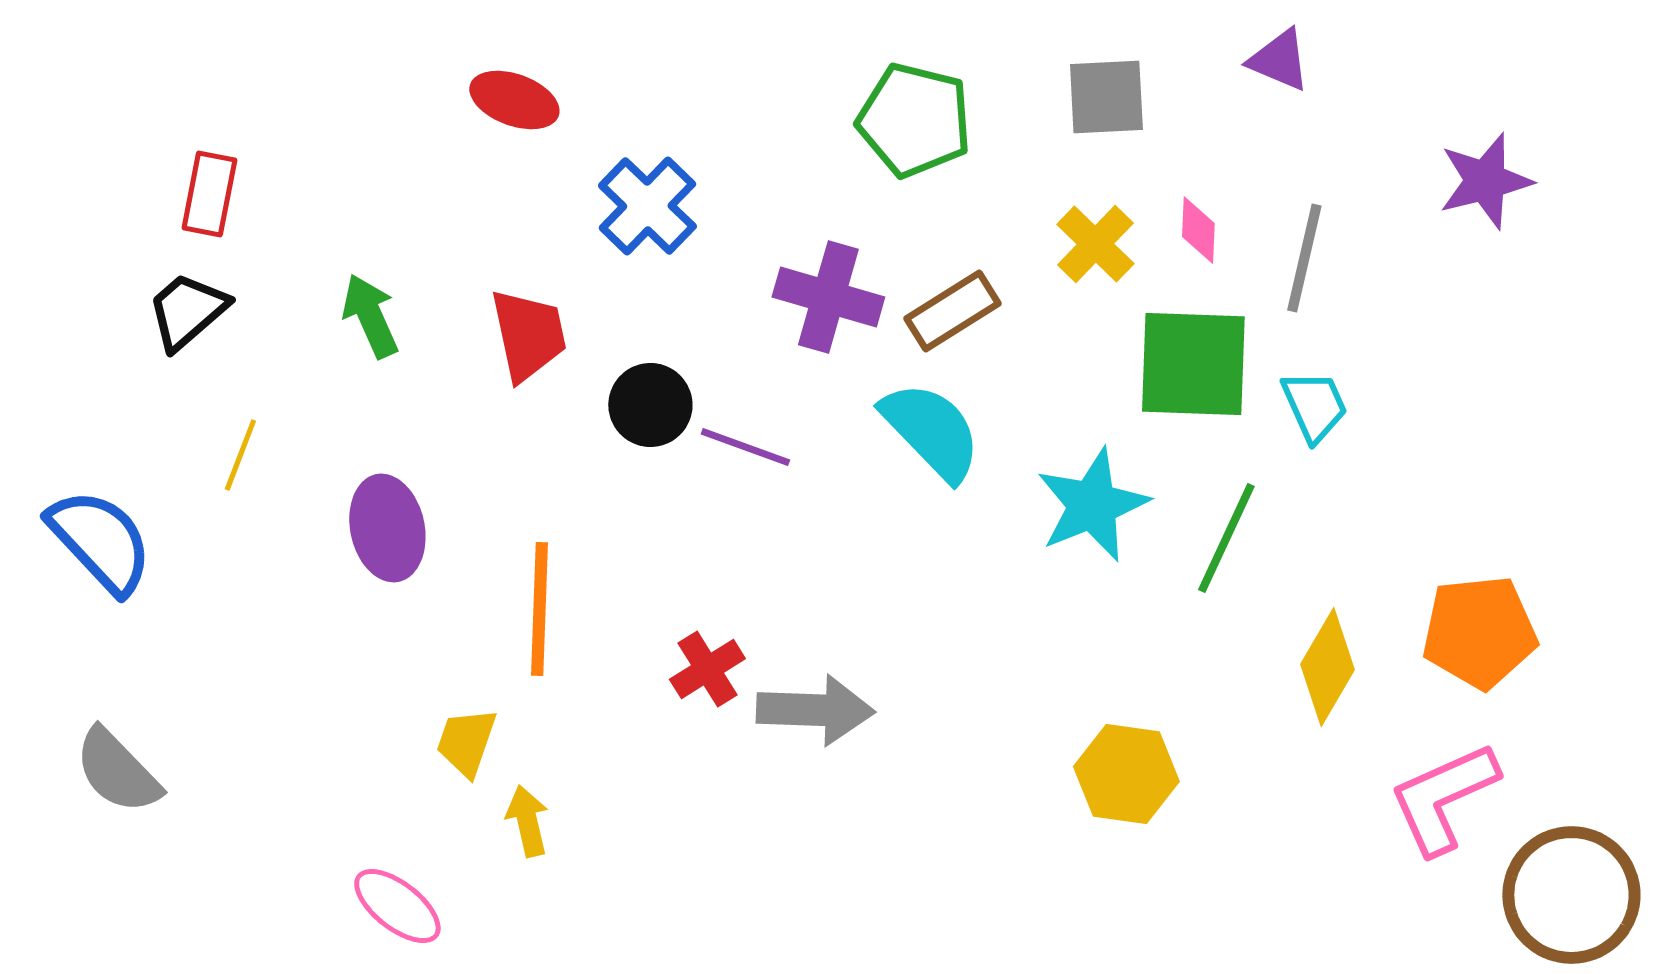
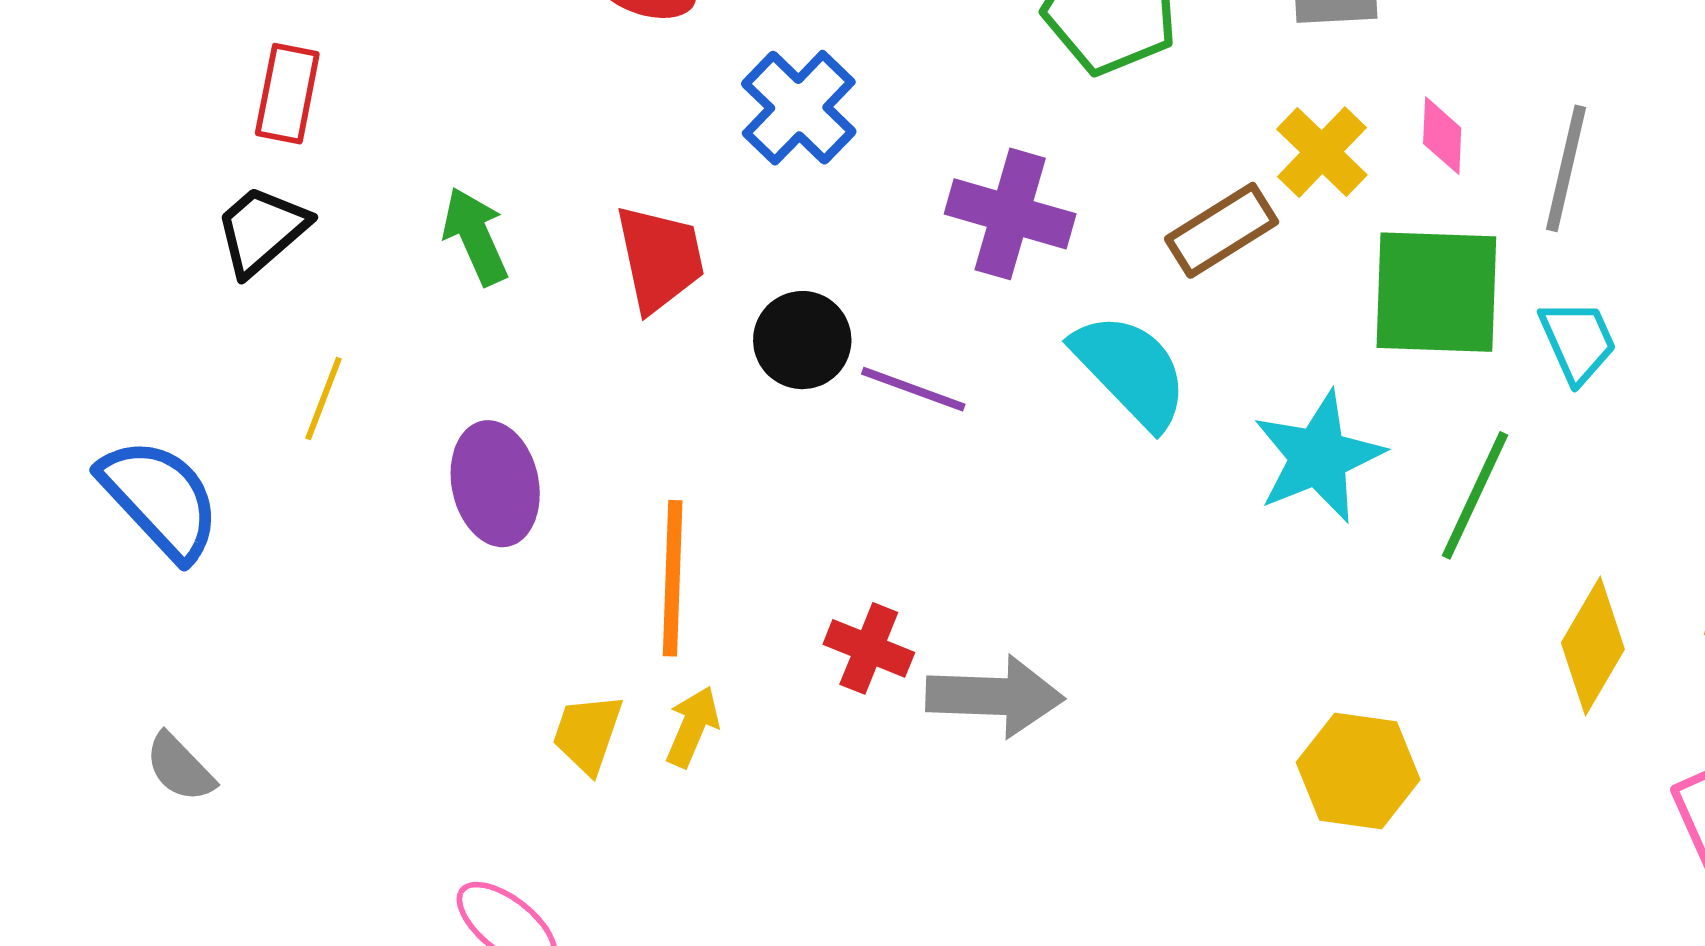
brown rectangle: (952, 311) -> (1222, 230), moved
red cross: (707, 669) -> (869, 648), turned -36
gray semicircle: (117, 771) -> (180, 767), size x0.7
yellow arrow: (527, 821) -> (692, 727), moved, turned 36

